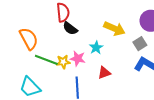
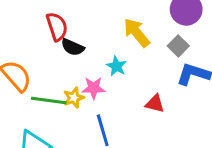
yellow arrow: (114, 29) -> (137, 33), turned -140
red triangle: (104, 73) -> (155, 104), moved, turned 48

